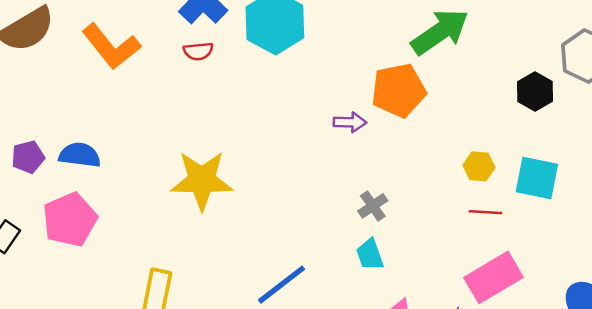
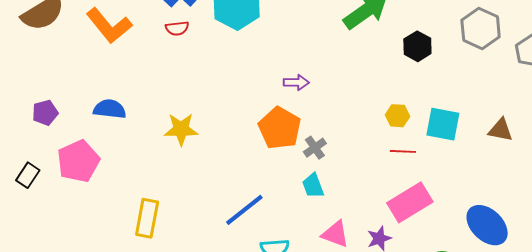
orange pentagon: (399, 90) -> (280, 128), moved, turned -30
black hexagon: (535, 91) -> (417, 46), moved
blue semicircle: (80, 155) -> (110, 109), moved
yellow star: (202, 180) -> (181, 129), size x0.7

